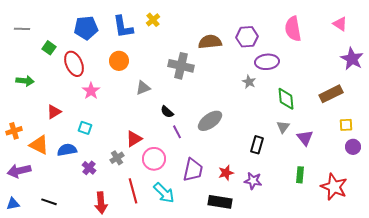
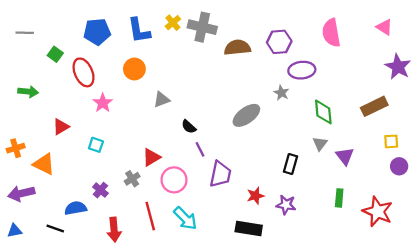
gray cross: (181, 66) -> (202, 27), moved
gray ellipse: (210, 121) -> (246, 115), moved
blue semicircle: (67, 150) -> (76, 208), moved
purple trapezoid: (193, 170) -> (220, 174), moved

